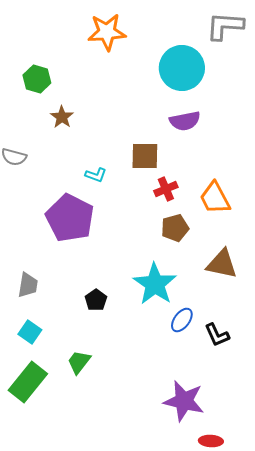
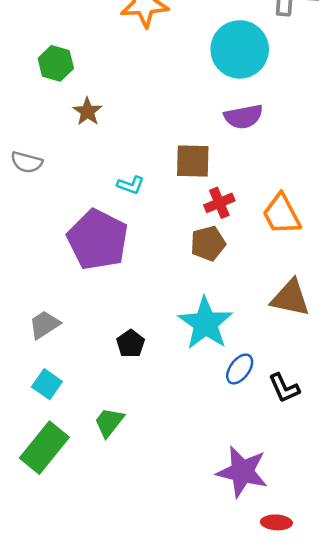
brown pentagon: (175, 228) -> (208, 243), moved
gray trapezoid: (28, 285) -> (44, 325), turned -132

